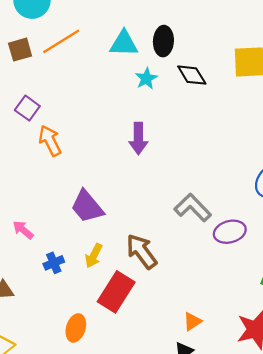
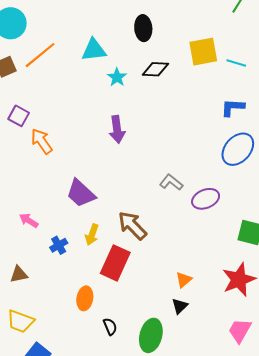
black ellipse: (163, 41) -> (143, 28), moved
black diamond: (192, 75) -> (155, 69), turned -48
gray L-shape: (193, 208) -> (171, 182), size x0.7

